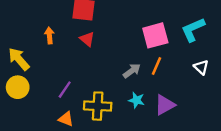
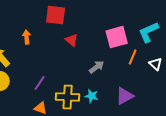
red triangle: (87, 39) -> (72, 40), moved
orange line: (156, 66) -> (133, 57), moved
cyan star: (136, 100) -> (92, 96), moved

